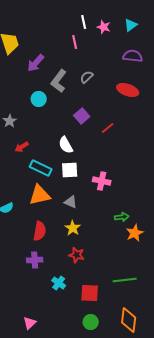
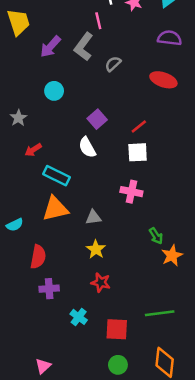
gray L-shape: (59, 81) -> (84, 47), moved
purple square: (82, 116) -> (97, 119), moved
white square: (70, 170) -> (138, 152), moved
gray triangle: (71, 202) -> (93, 217), turned -32
green arrow: (122, 217) -> (156, 236), turned 64
red semicircle: (40, 231) -> (38, 257), moved

